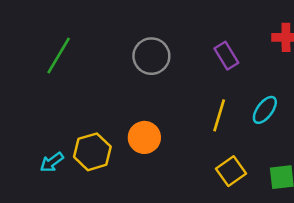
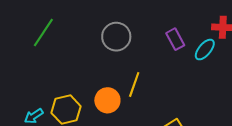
cyan ellipse: (265, 110) -> (205, 50), moved
yellow line: (219, 115) -> (134, 84), moved

